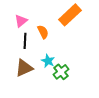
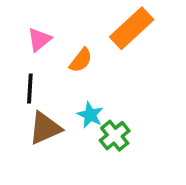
orange semicircle: (43, 32) -> (81, 60), turned 64
black line: (25, 41) -> (30, 89), moved

